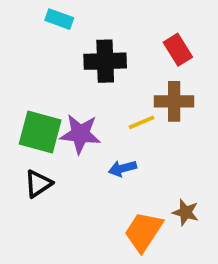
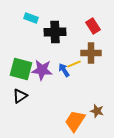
cyan rectangle: (59, 19) -> (31, 18), moved
blue arrow: (122, 168) -> (64, 70), moved, turned 72

